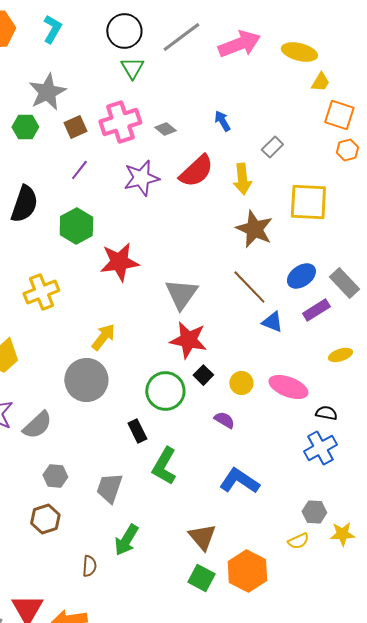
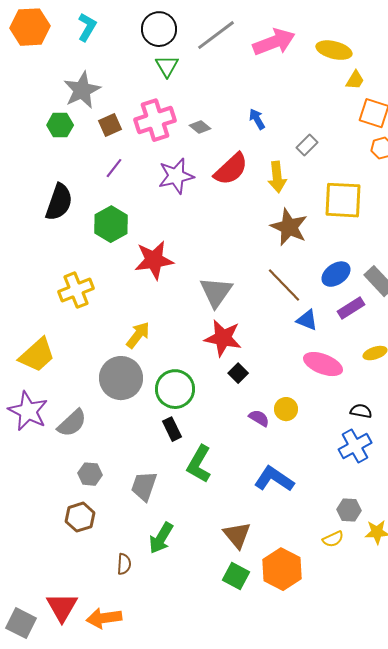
yellow circle: (241, 383) -> (286, 409), moved
pink ellipse: (288, 387) -> (323, 364), moved
green circle: (165, 391) -> (175, 389), moved

